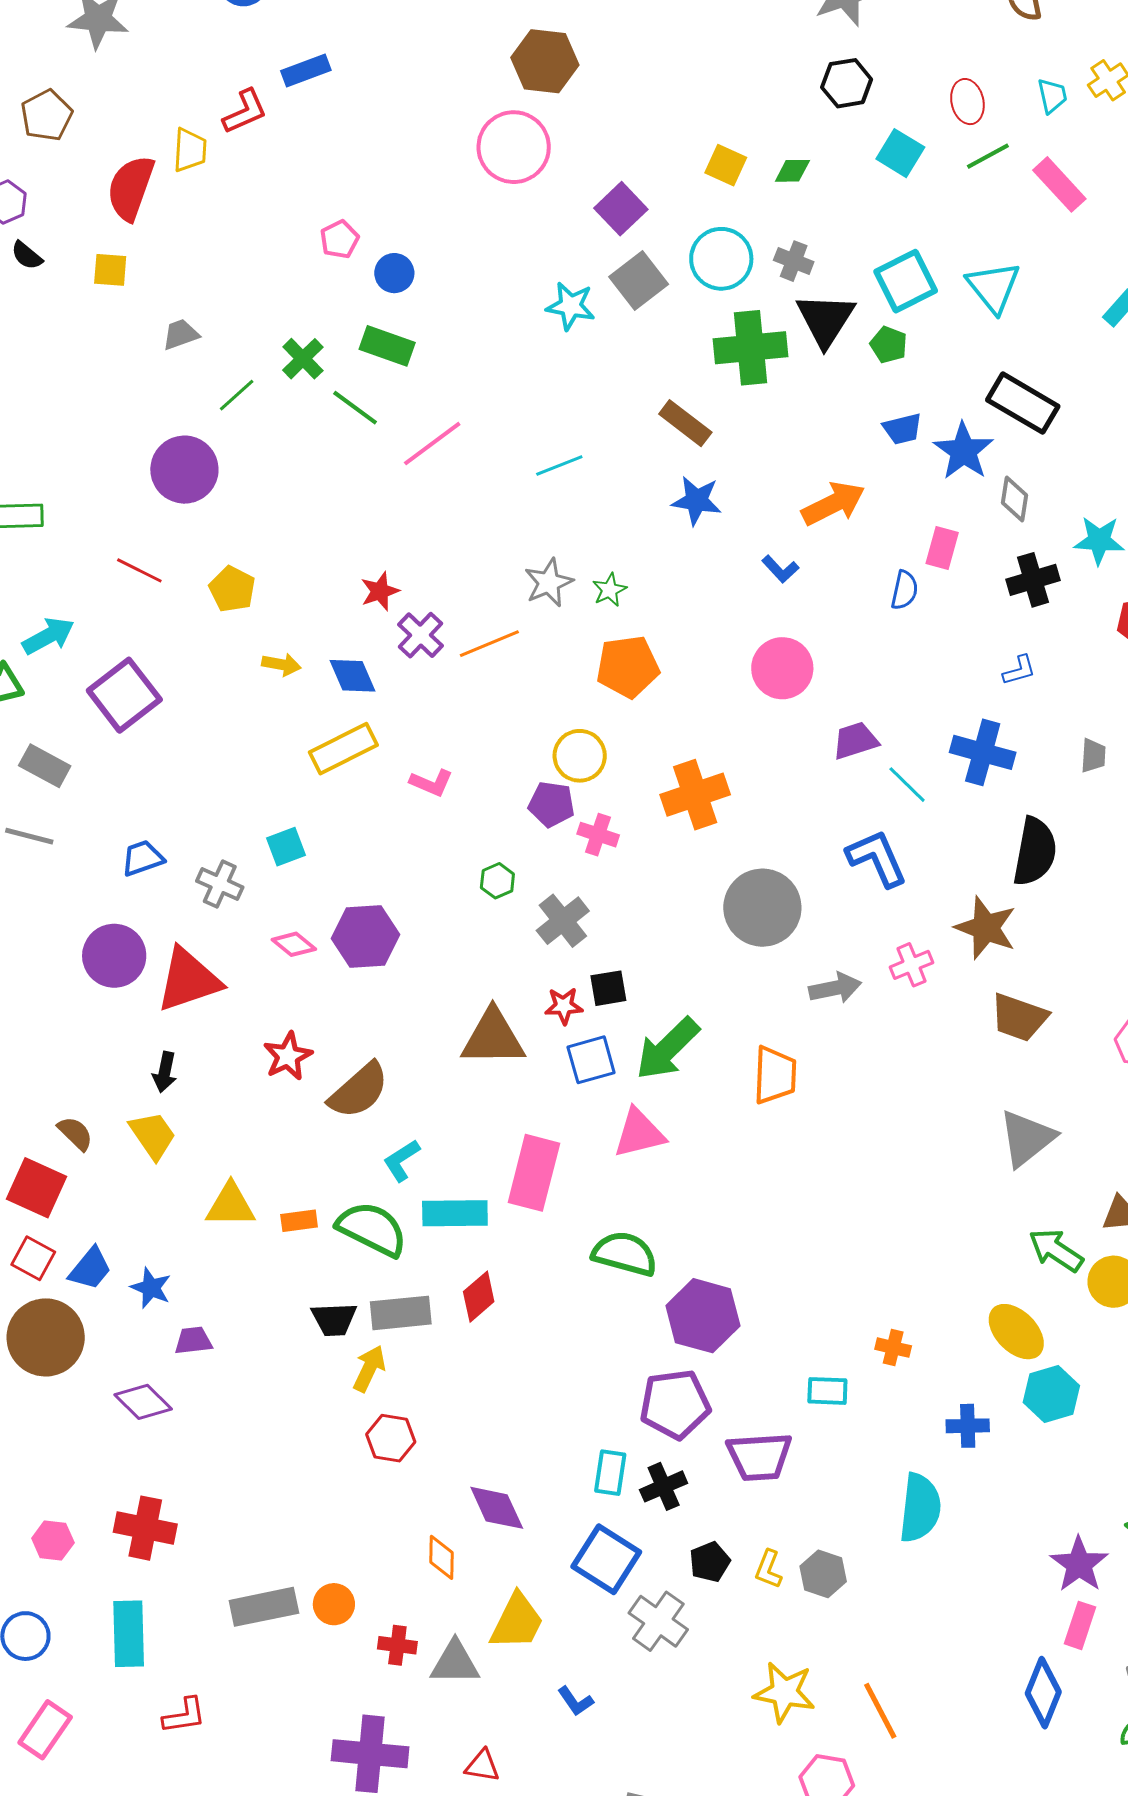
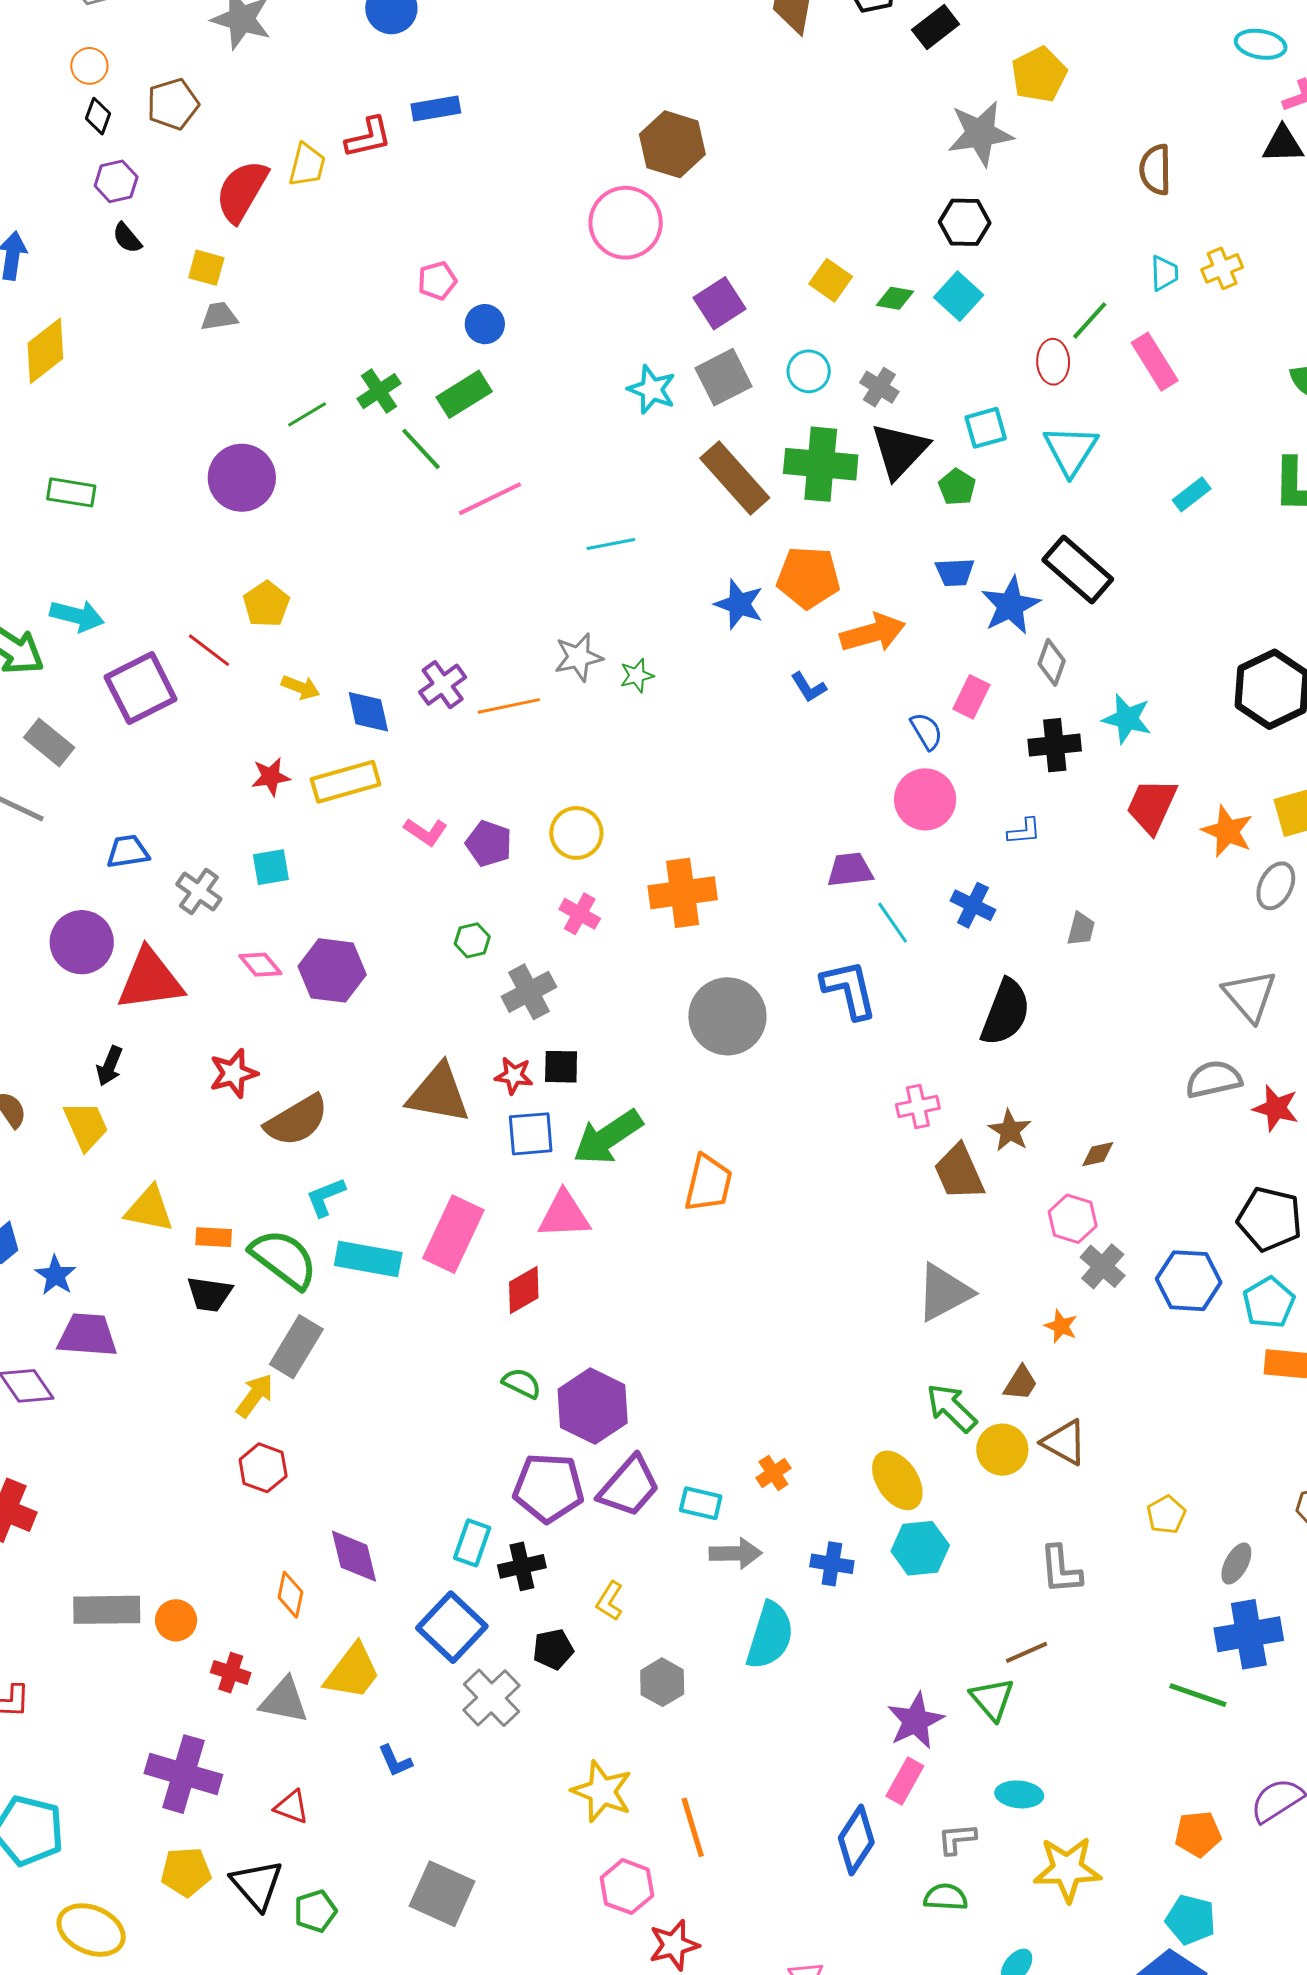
red ellipse: (967, 102) -> (1053, 362), moved
cyan square: (900, 153) -> (959, 296), moved
green line: (988, 156) -> (1090, 320), turned -30
cyan circle: (721, 259) -> (809, 371), size x0.7
cyan square: (906, 281) -> (986, 428), size x0.7
gray trapezoid: (181, 334) -> (219, 316), moved
green rectangle: (387, 346) -> (464, 394), turned -62
brown rectangle: (685, 423) -> (735, 478), moved, size x1.4
red line: (139, 570) -> (209, 650), moved
blue semicircle: (904, 590) -> (926, 731), turned -54
red star: (380, 591) -> (271, 777), moved
cyan arrow: (48, 636) -> (77, 616), turned 32
orange pentagon: (628, 667) -> (808, 578), moved
pink circle: (782, 668) -> (925, 799), moved
blue cross: (983, 752) -> (973, 905), size x0.7
purple pentagon: (551, 804) -> (489, 844), moved
brown star: (986, 928) -> (1010, 1131), moved, size x0.7
pink cross: (911, 965) -> (918, 1106), moved
gray arrow: (835, 988) -> (736, 1553), moved
brown trapezoid: (1019, 1017) -> (959, 1172), turned 36
green semicircle: (625, 1254) -> (522, 1383), moved, size x0.6
red diamond: (479, 1297) -> (524, 1290), moved
gray rectangle: (401, 1313) -> (296, 1347), turned -64
black trapezoid: (334, 1319) -> (209, 1294), moved
purple trapezoid: (193, 1341) -> (87, 1335), size x1.6
orange cross: (893, 1348) -> (773, 1473), turned 32
purple trapezoid: (759, 1457) -> (629, 1486), moved, turned -56
yellow L-shape: (769, 1569) -> (610, 1601), moved

